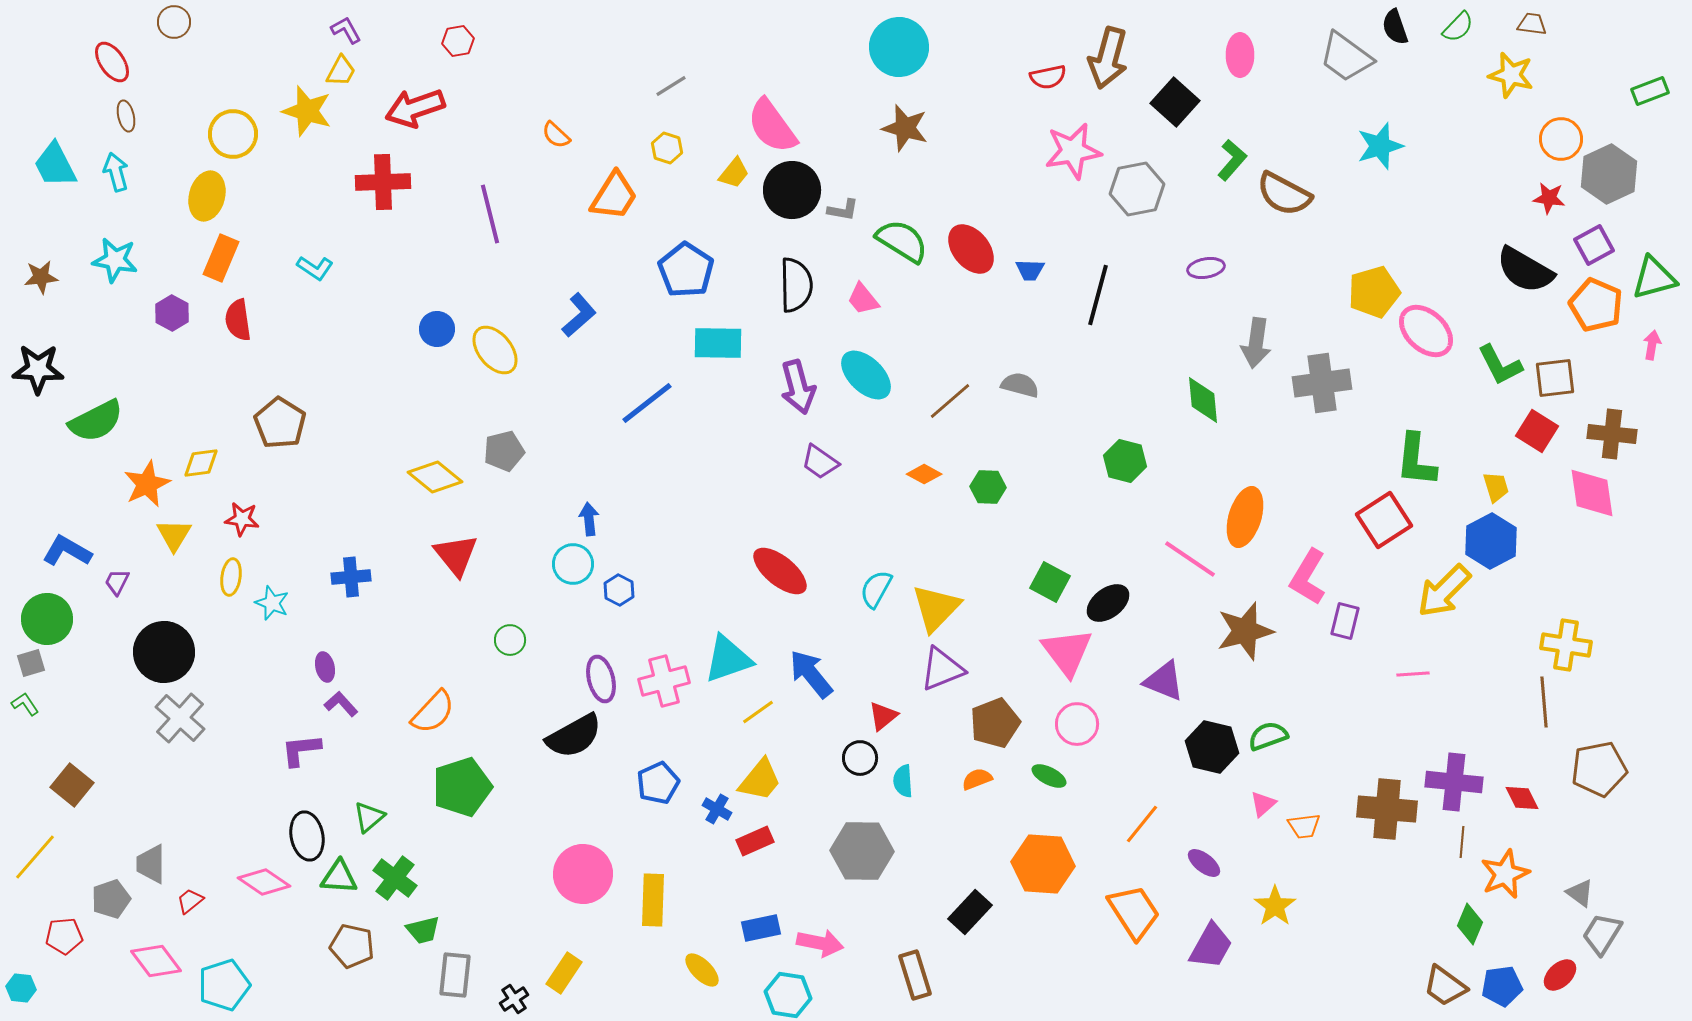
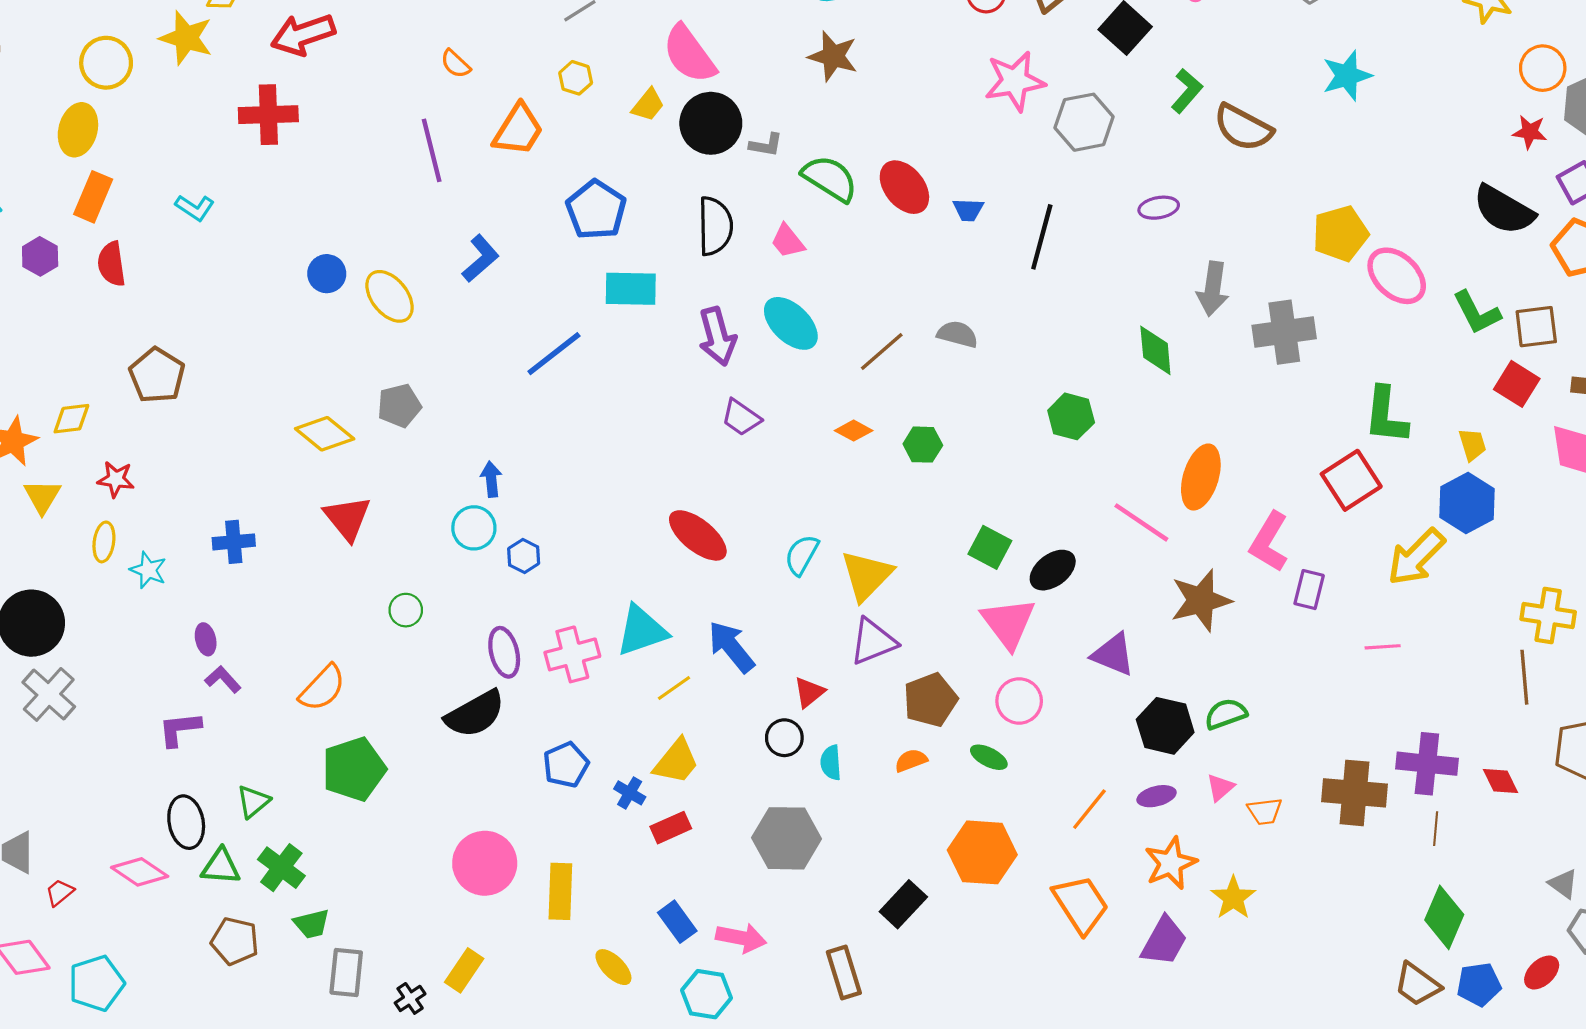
purple line: (490, 214) -> (432, 150), moved
purple ellipse: (1204, 863) -> (1157, 796), moved, turned -52
orange star: (1505, 874) -> (1171, 863), moved
green diamond: (1470, 924) -> (1444, 917), size x1.4
blue rectangle: (761, 928) -> (677, 922), turned 66

